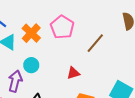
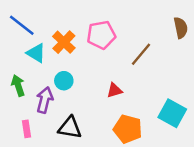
pink pentagon: (62, 27) -> (101, 35), turned 30

